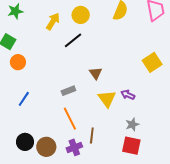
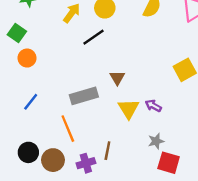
gray rectangle: (68, 91) -> (84, 96), size x1.6
orange line: (70, 119) -> (68, 129), moved
red square: (131, 146) -> (169, 163), moved

